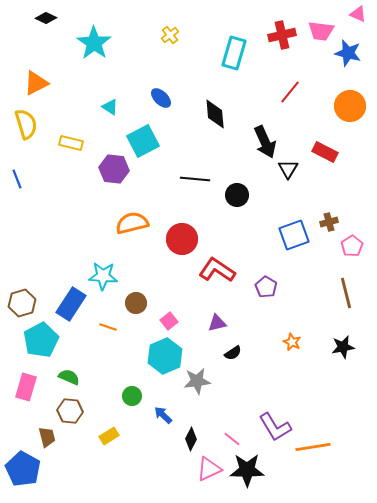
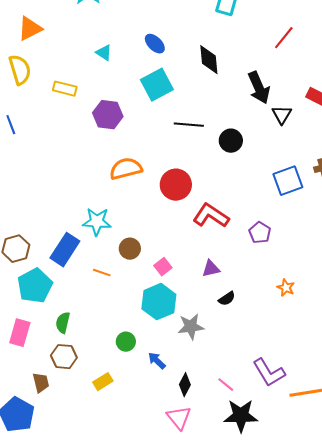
cyan square: (143, 141) -> (157, 85), moved
green semicircle: (69, 377) -> (63, 323), turned -100
pink triangle: (209, 469) -> (179, 418), moved, turned -44

